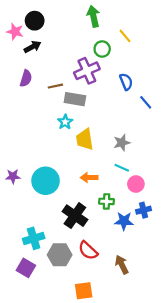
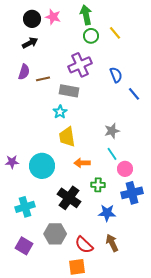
pink star: (15, 32) -> (53, 17), moved
green circle: (102, 49) -> (91, 36), moved
brown line: (55, 86) -> (43, 79), moved
yellow trapezoid: (85, 139) -> (67, 137), moved
cyan line: (122, 168) -> (112, 154), turned 32
blue cross: (144, 210) -> (132, 193), size x1.5
blue star: (124, 221) -> (107, 213), moved
cyan cross: (34, 238) -> (25, 207), moved
red semicircle: (88, 250) -> (84, 245), moved

